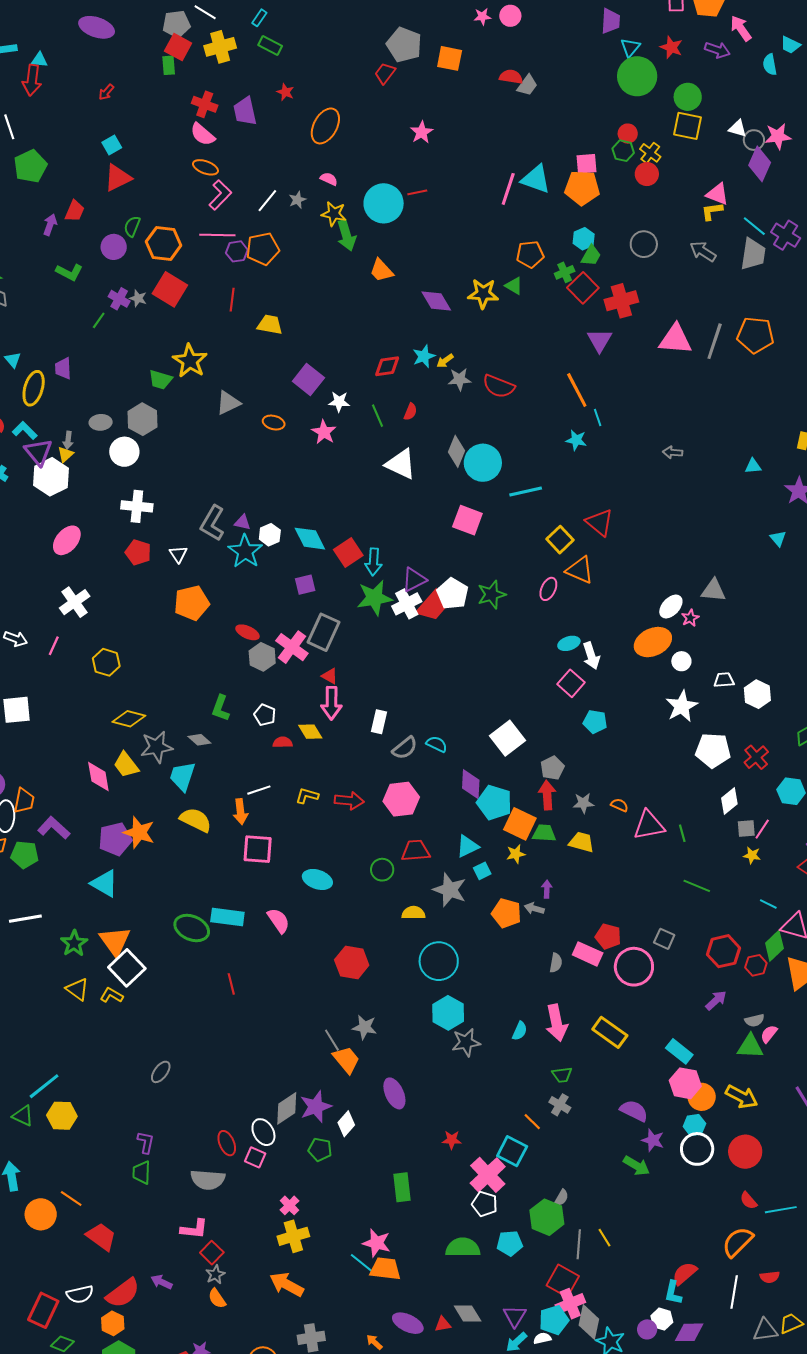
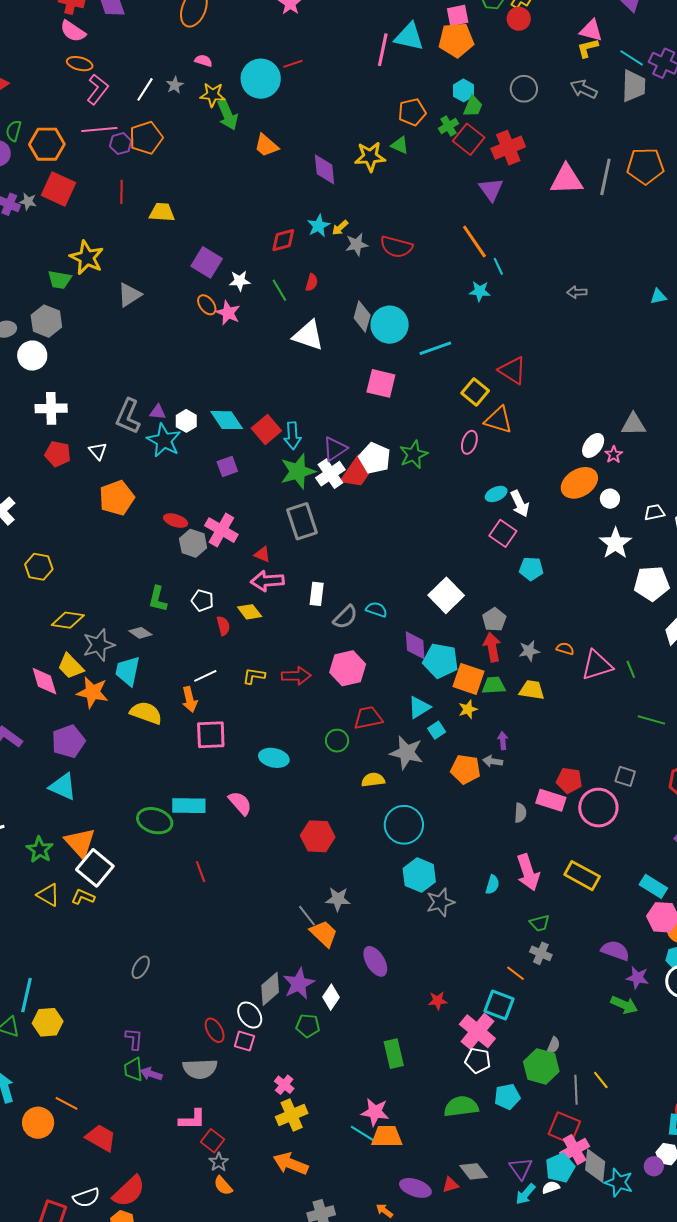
purple diamond: (436, 301) -> (324, 169), turned 32
orange ellipse: (274, 423) -> (207, 305), moved, turned 45
gray rectangle: (323, 632) -> (302, 521), moved, turned -36
pink arrow: (331, 703) -> (267, 581), turned 92
red semicircle: (283, 742) -> (223, 626), turned 84
orange star: (139, 832) -> (93, 692), moved
cyan line: (44, 1086) -> (27, 995), turned -32
purple arrow: (162, 1282) -> (151, 1074), moved

